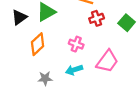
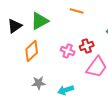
red cross: (97, 18) -> (87, 46), moved
cyan arrow: (74, 70) -> (66, 90), moved

